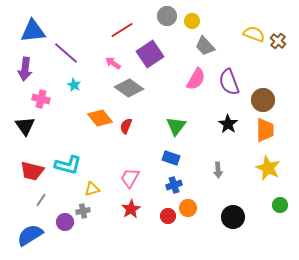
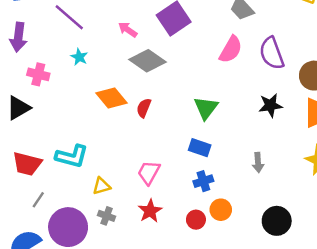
black star: (228, 124) -> (270, 105), turned 30
black triangle: (25, 126) -> (18, 108), turned 35
gray cross: (83, 211) -> (107, 216), moved, turned 32
purple circle: (65, 222) -> (68, 227), size x1.8

